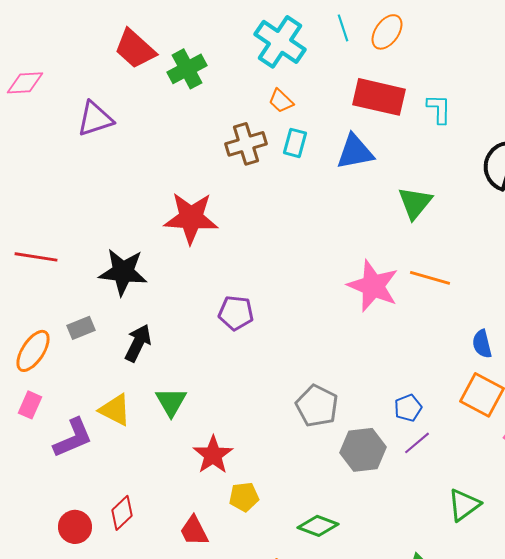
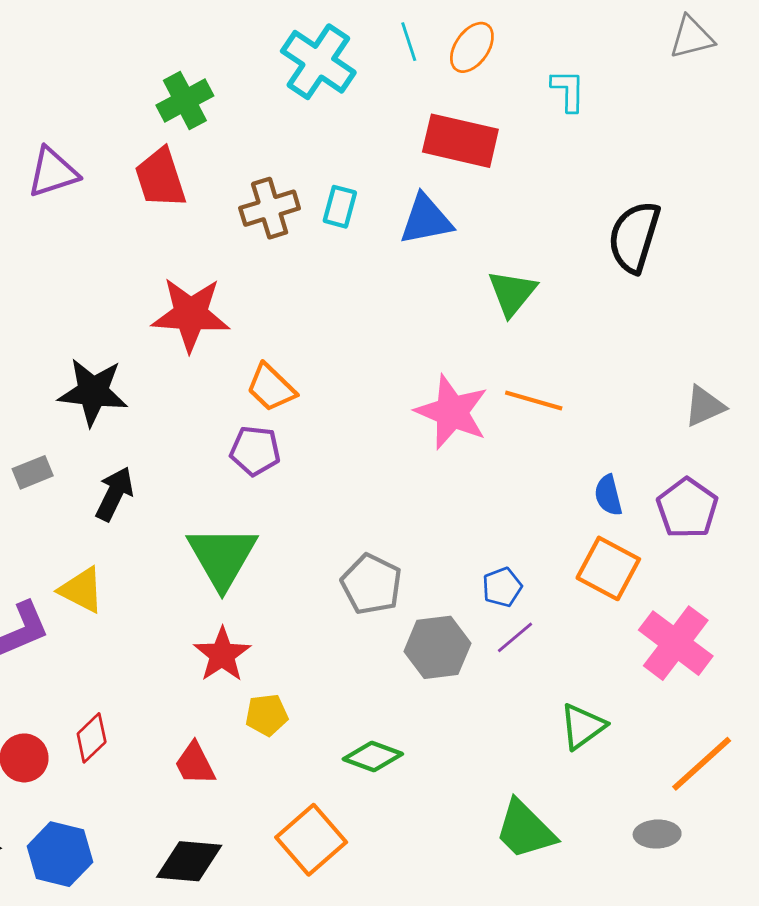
red trapezoid: (135, 49) -> (160, 178), moved, turned 30
orange trapezoid: (281, 101) -> (271, 388), moved, size x1.4
cyan L-shape: (439, 109) -> (568, 90), moved
green triangle: (171, 402) -> (222, 557), moved, size x1.6

